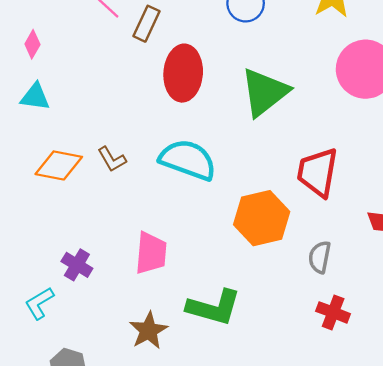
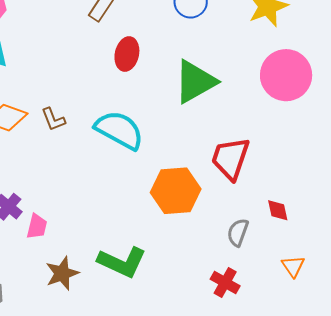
red ellipse: (183, 73) -> (127, 54), size x0.7
pink trapezoid: (151, 253) -> (37, 226), moved, size x0.7
gray semicircle: (320, 257) -> (238, 232), moved

